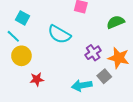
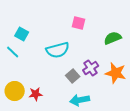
cyan semicircle: (59, 34) -> (58, 50), turned -45
yellow circle: (21, 56) -> (15, 91), moved
gray square: (104, 76) -> (73, 76), moved

